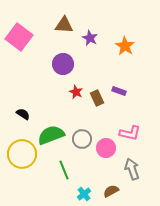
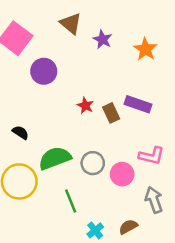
brown triangle: (64, 25) -> (71, 23), turned 36
purple circle: (63, 64) -> (44, 71), moved
purple rectangle: (119, 91) -> (138, 104), size x1.5

